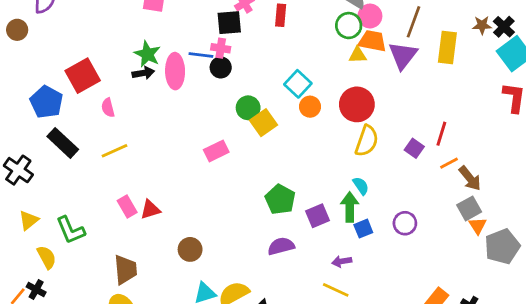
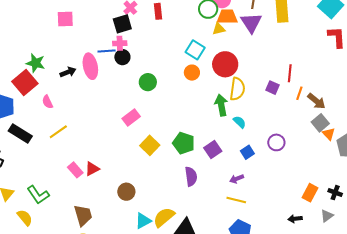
green star: (147, 54) -> (36, 63), moved
cyan square: (298, 84) -> (195, 50), moved
yellow square: (264, 123) -> (150, 145), moved
orange line: (449, 163) -> (299, 93), turned -32
green arrow: (350, 207) -> (221, 105), moved
purple semicircle: (281, 246) -> (191, 176), turned 108

